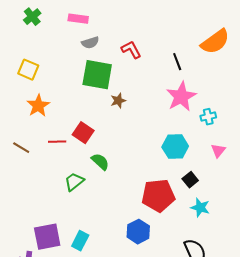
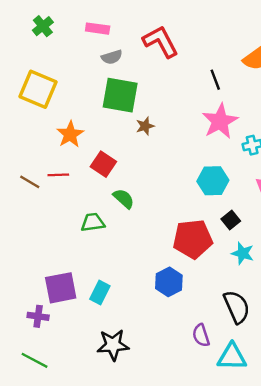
red L-shape: (131, 50) -> (161, 42), moved, size x1.5
yellow square: (28, 70) -> (38, 89), size x1.5
orange star: (38, 106) -> (70, 134), moved
red line: (57, 142) -> (58, 175), moved
green trapezoid: (74, 182) -> (93, 222), turned 30

